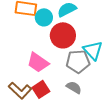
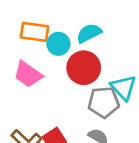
pink trapezoid: (38, 62) -> (28, 74), moved

